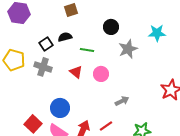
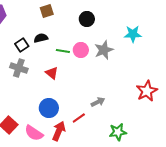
black circle: (111, 27) -> (87, 19), moved
pink circle: (101, 74) -> (81, 50), moved
blue circle: (60, 108) -> (49, 108), moved
red line: (106, 126) -> (79, 118), moved

